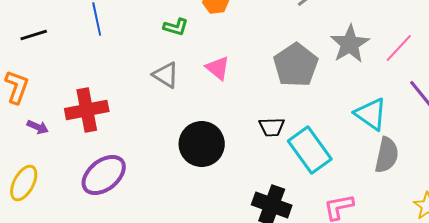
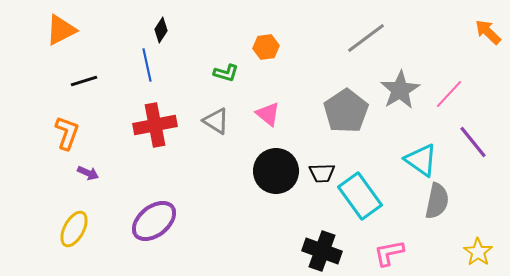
red cross: (87, 110) -> (155, 125), moved
black circle: (202, 144) -> (276, 171), moved

